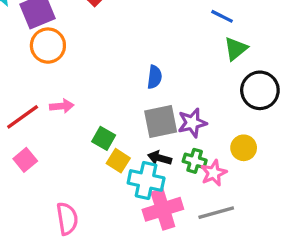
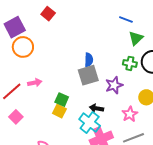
gray square: (161, 121) -> (88, 75), moved
yellow square: (118, 161) -> (59, 111), moved
green cross: (195, 161) -> (130, 63), moved
cyan cross: (146, 180) -> (90, 122), turned 30

